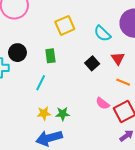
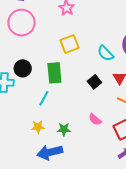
green rectangle: (50, 56) -> (54, 73), size x1.5
pink semicircle: (103, 103) -> (95, 119), moved
yellow star: (44, 113) -> (38, 127), moved

